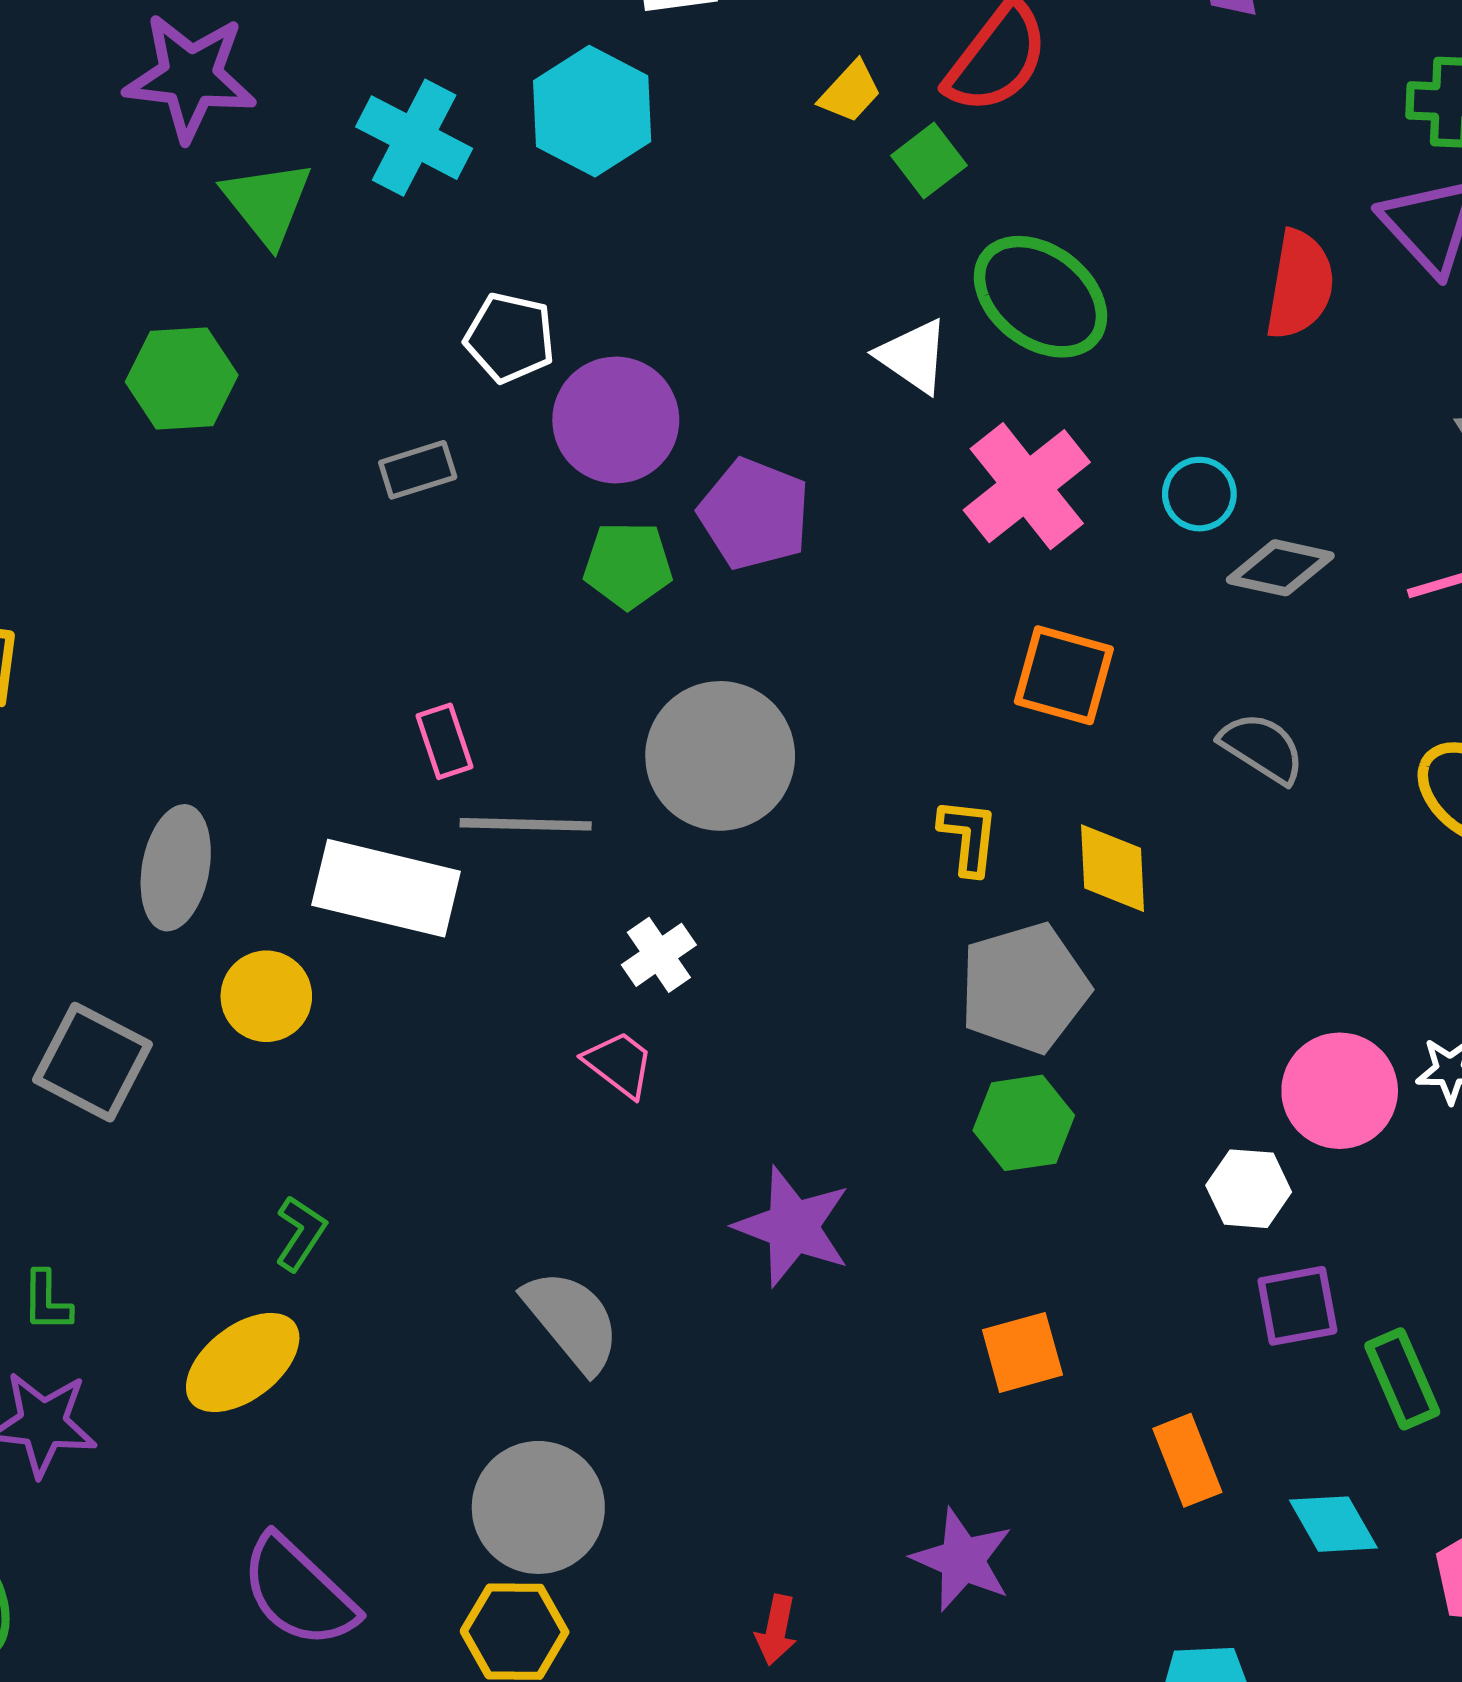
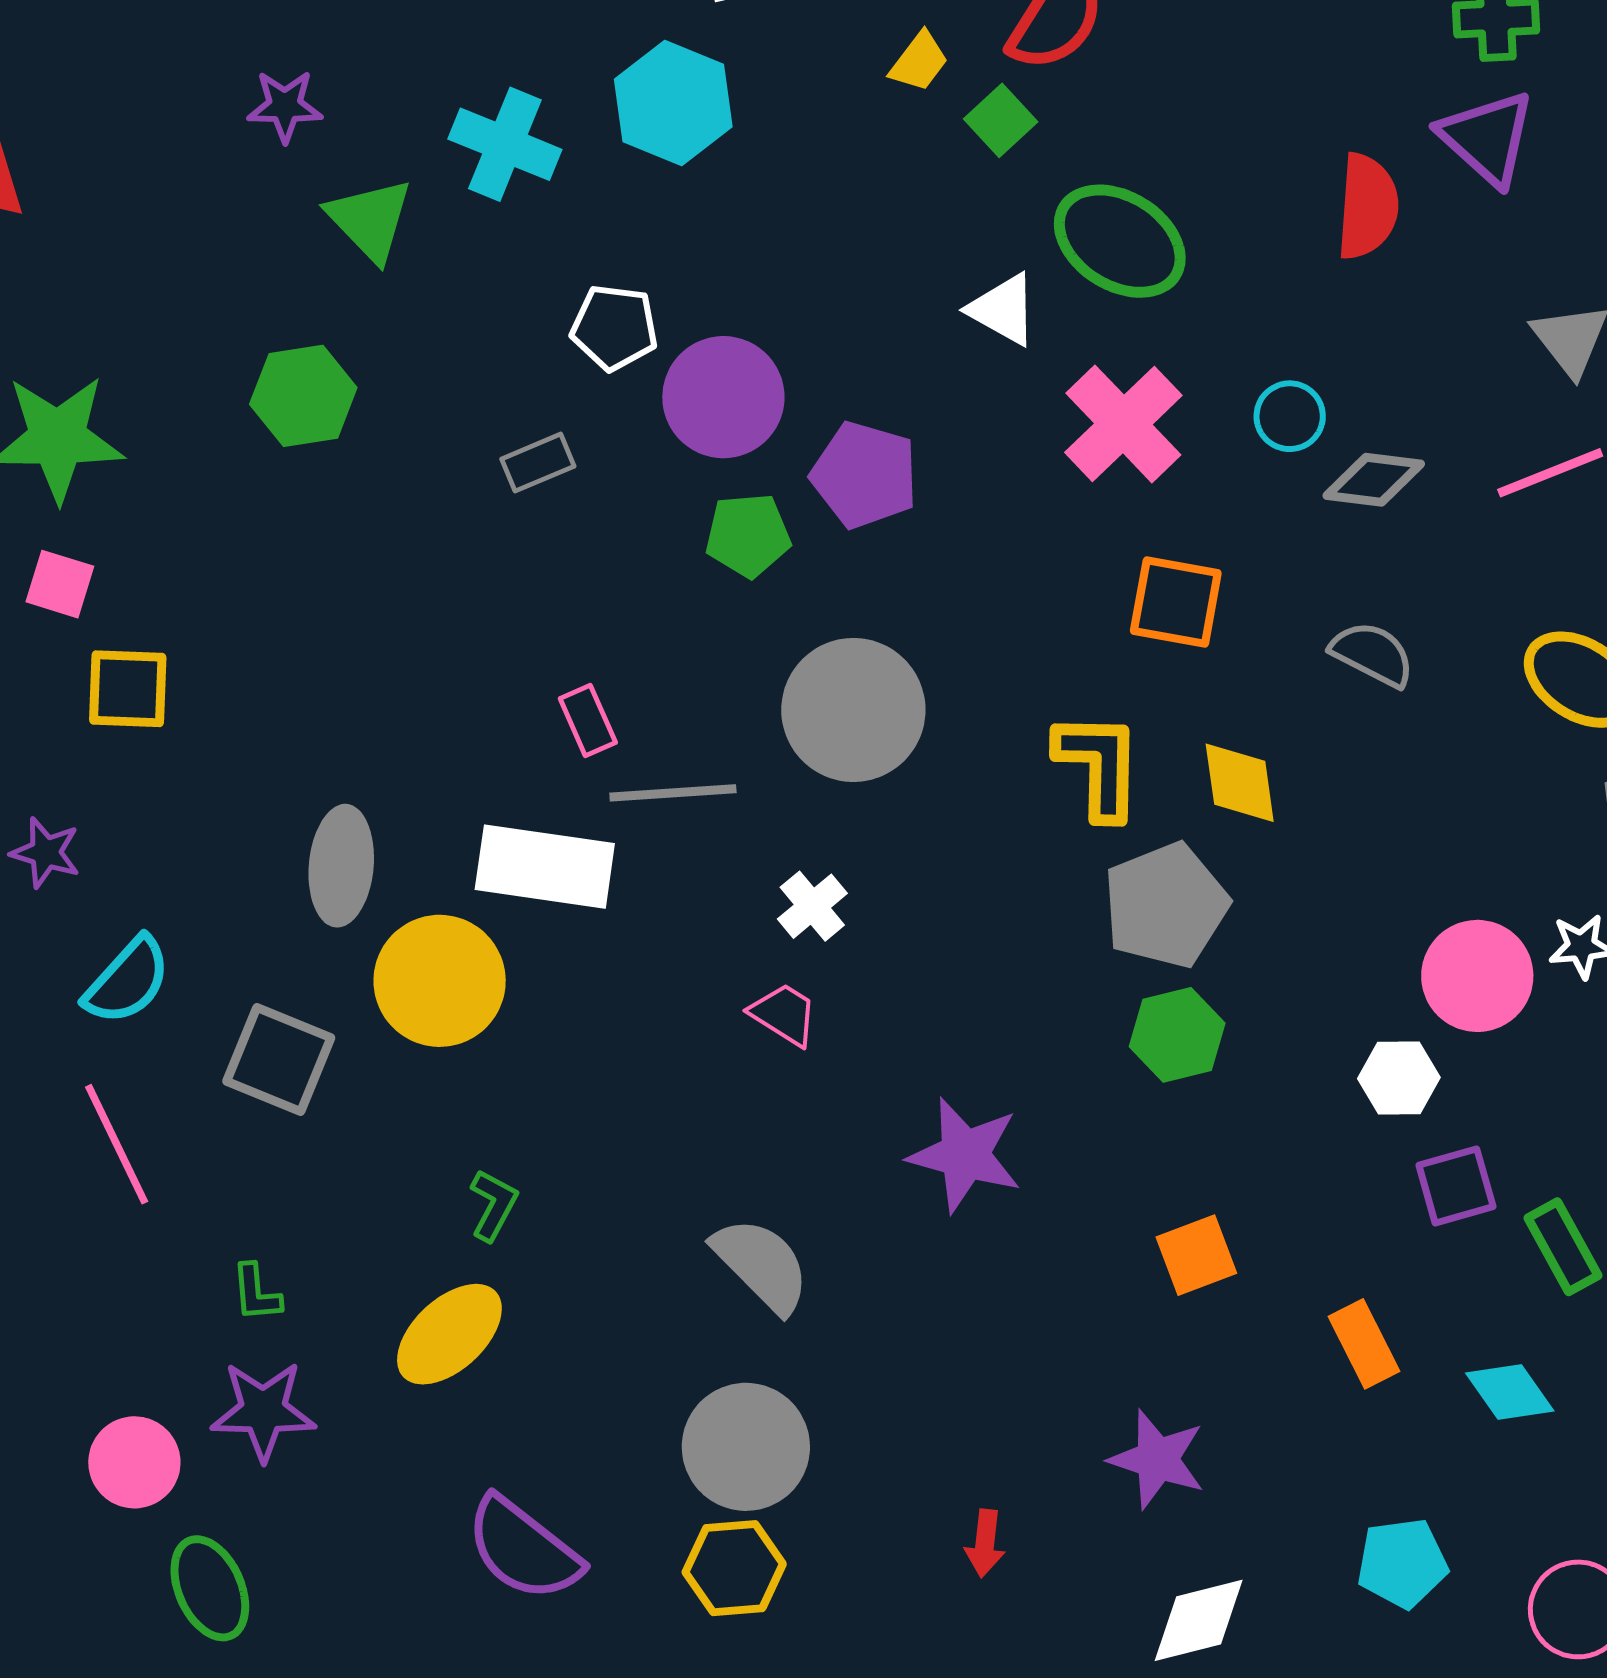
purple star: (190, 77) -> (285, 106), size x0.6
yellow L-shape: (968, 837) -> (1099, 765), size x1.5
yellow circle: (266, 996) -> (440, 981), size x1.5

